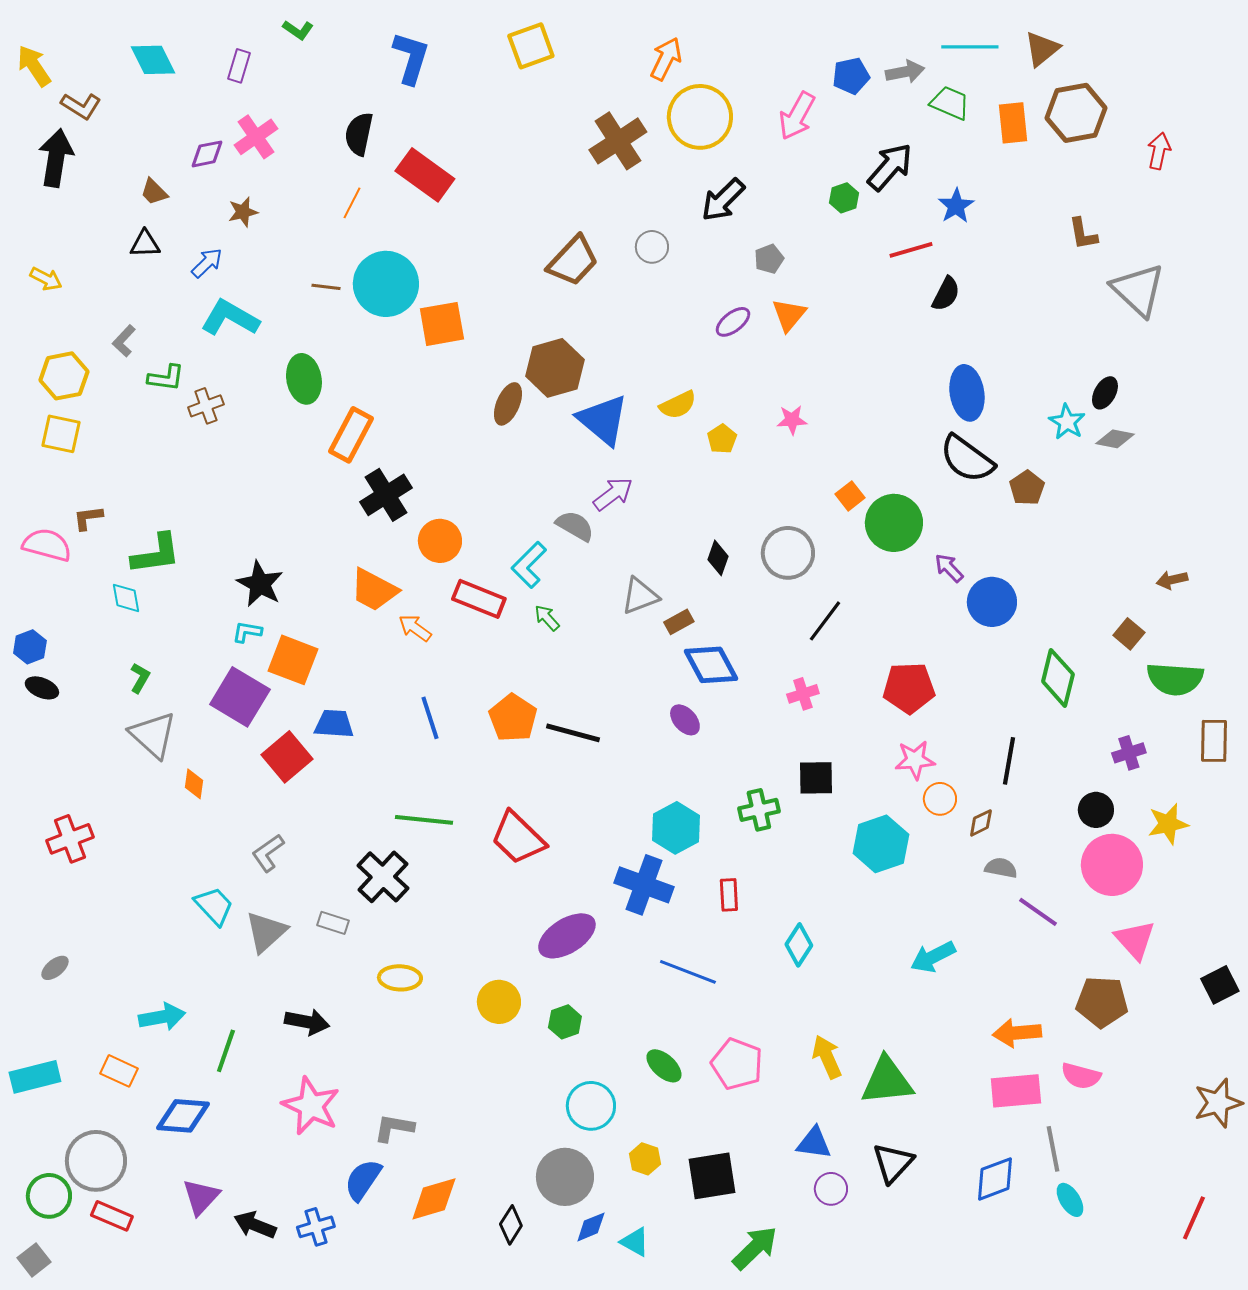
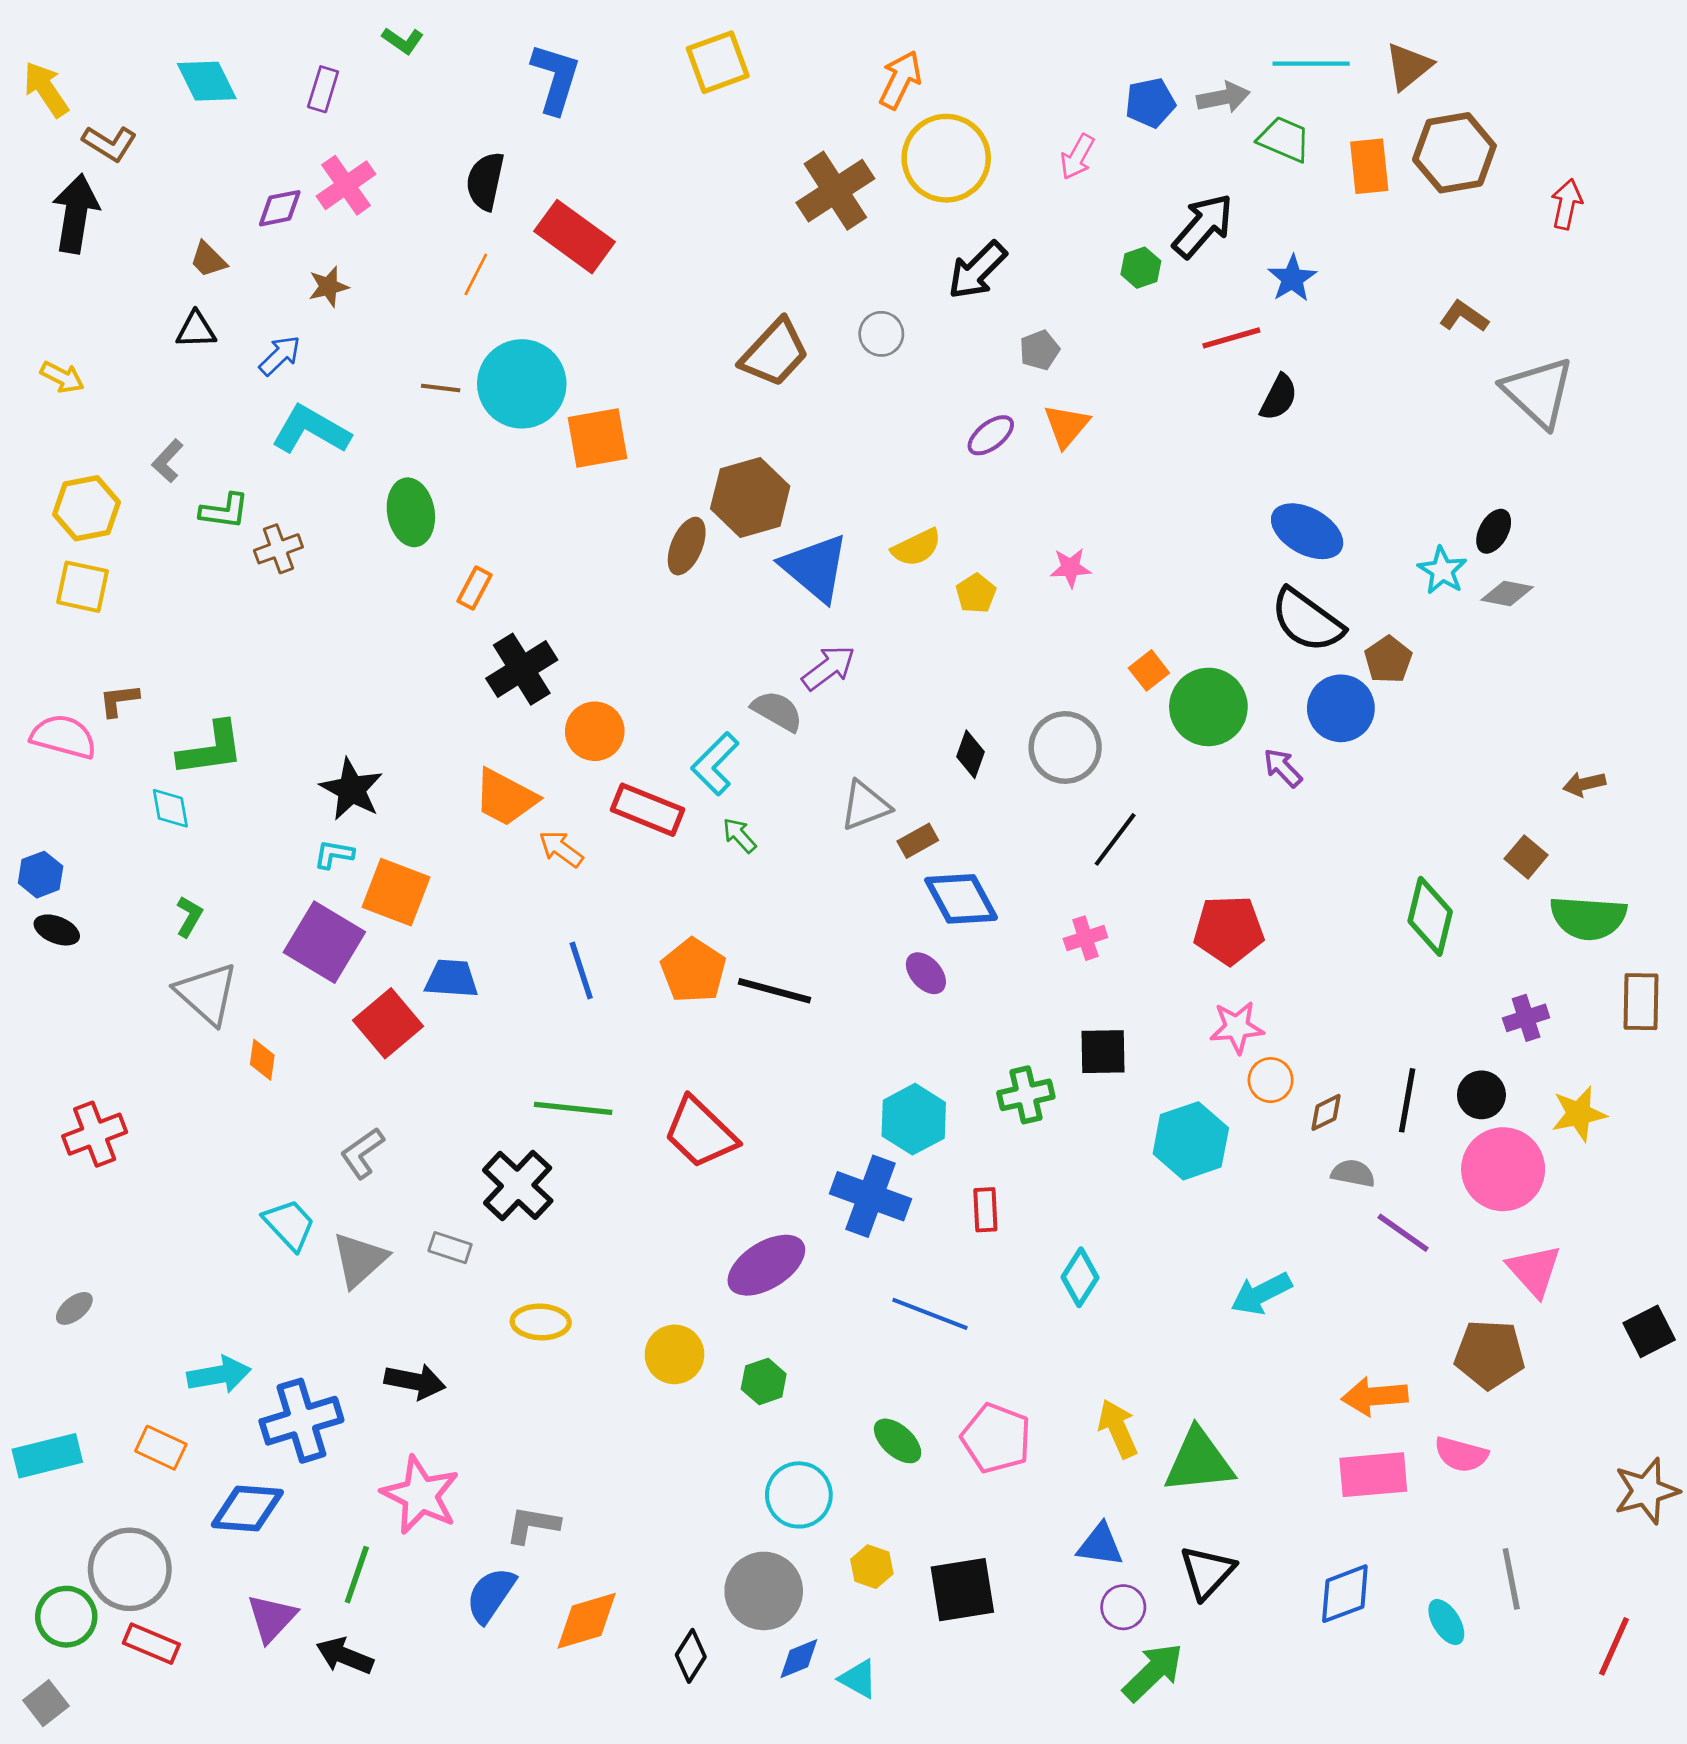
pink arrow: (797, 116) -> (1077, 157), size x0.7
brown L-shape: (1083, 234) -> (1464, 316), turned 135
blue ellipse: (967, 393) -> (1307, 531), turned -52
orange rectangle: (351, 435) -> (474, 588), size x0.6
blue circle: (992, 602) -> (1341, 708), moved
black line: (1009, 761) -> (1407, 1100), moved
green line: (226, 1051) -> (357, 1575), moved
gray line: (1053, 1149) -> (1511, 1579), moved
blue cross: (316, 1227) -> (301, 1421), moved, size x1.6
green arrow: (755, 1248) -> (1153, 1672), moved

